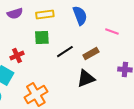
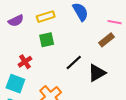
black line: (65, 52) -> (74, 63), moved
brown rectangle: (91, 54) -> (106, 40), moved

